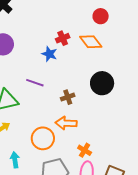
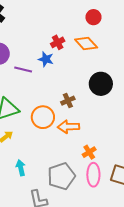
purple line: (35, 83) -> (23, 69), moved
orange circle: (43, 138) -> (43, 117), moved
orange cross: (85, 150) -> (89, 152), turned 32

